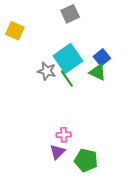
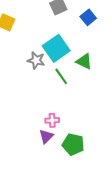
blue square: (102, 57) -> (88, 17), moved
green line: (67, 79) -> (61, 76), moved

